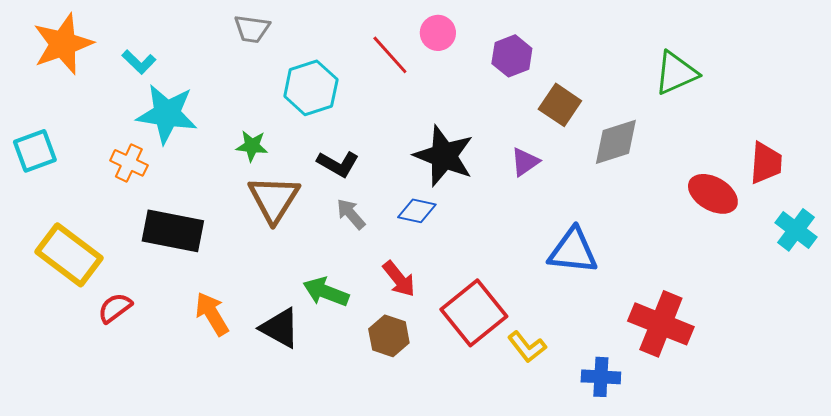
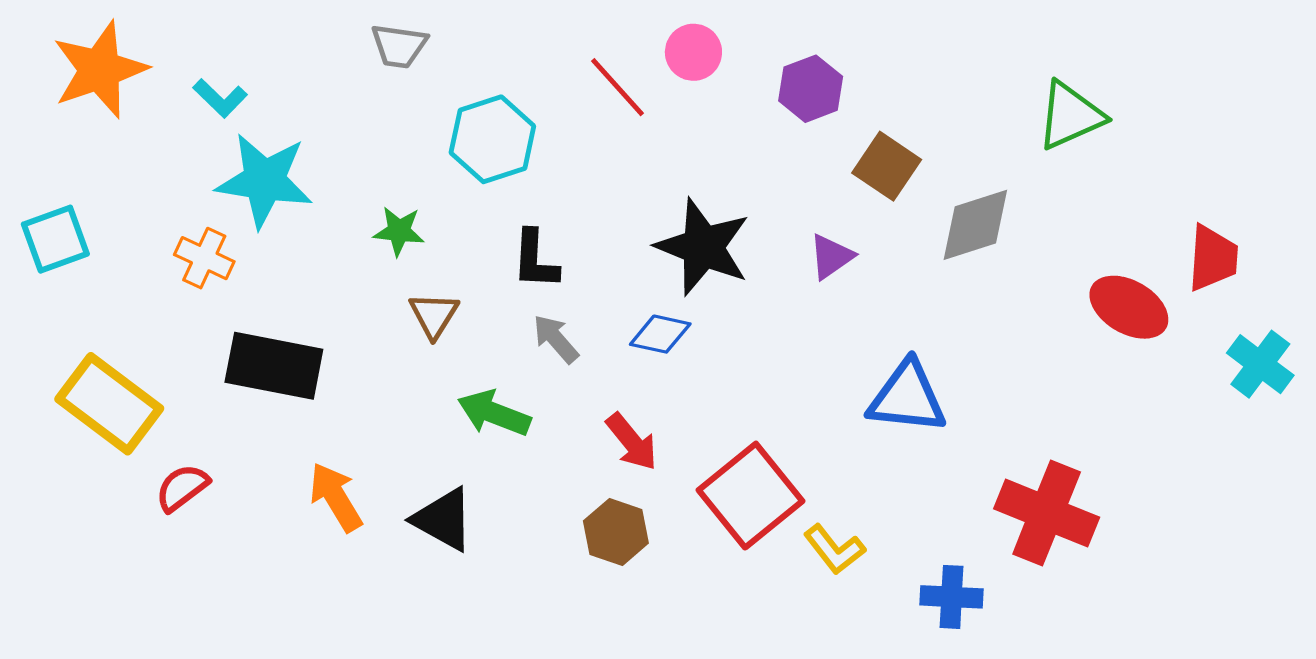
black L-shape: (338, 164) -> (535, 260), turned 63
brown triangle: (274, 199) -> (434, 315), size x0.6
green arrow: (326, 292) -> (494, 413), moved

